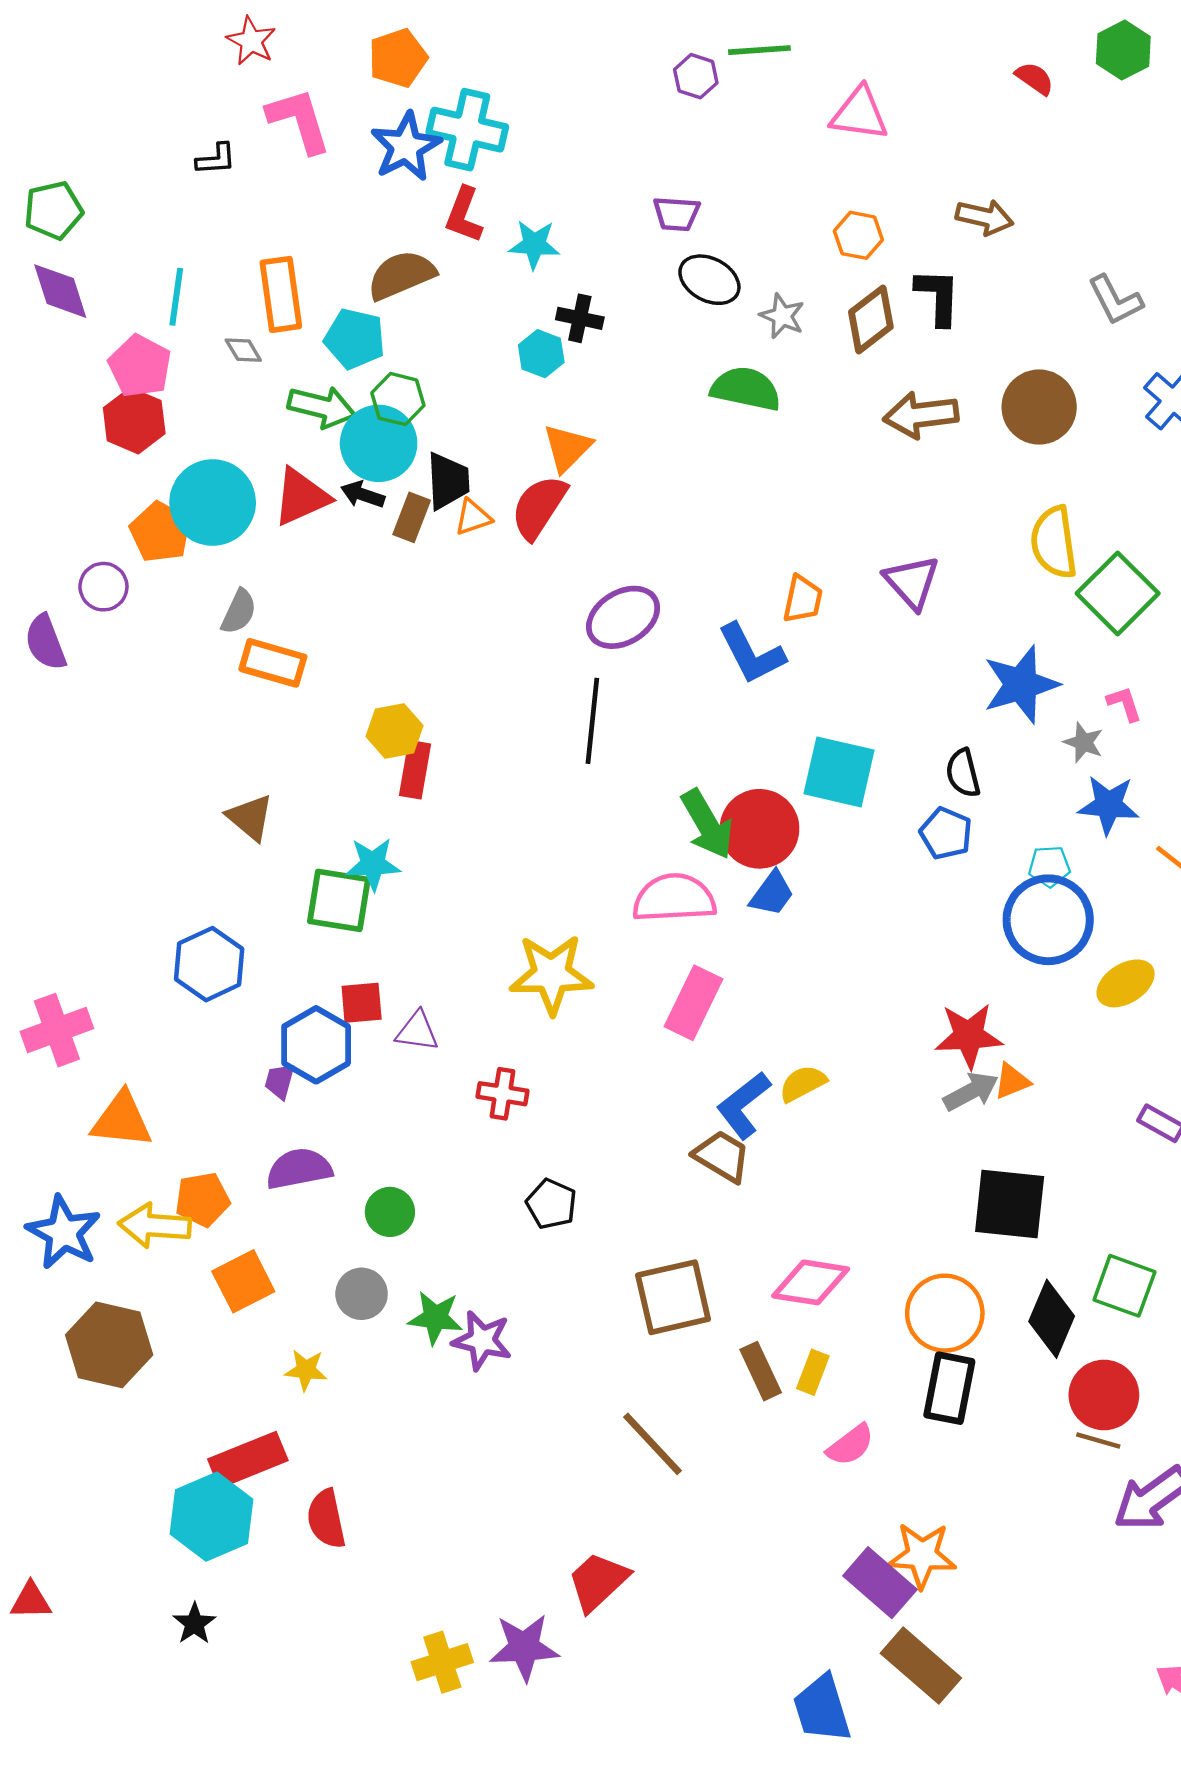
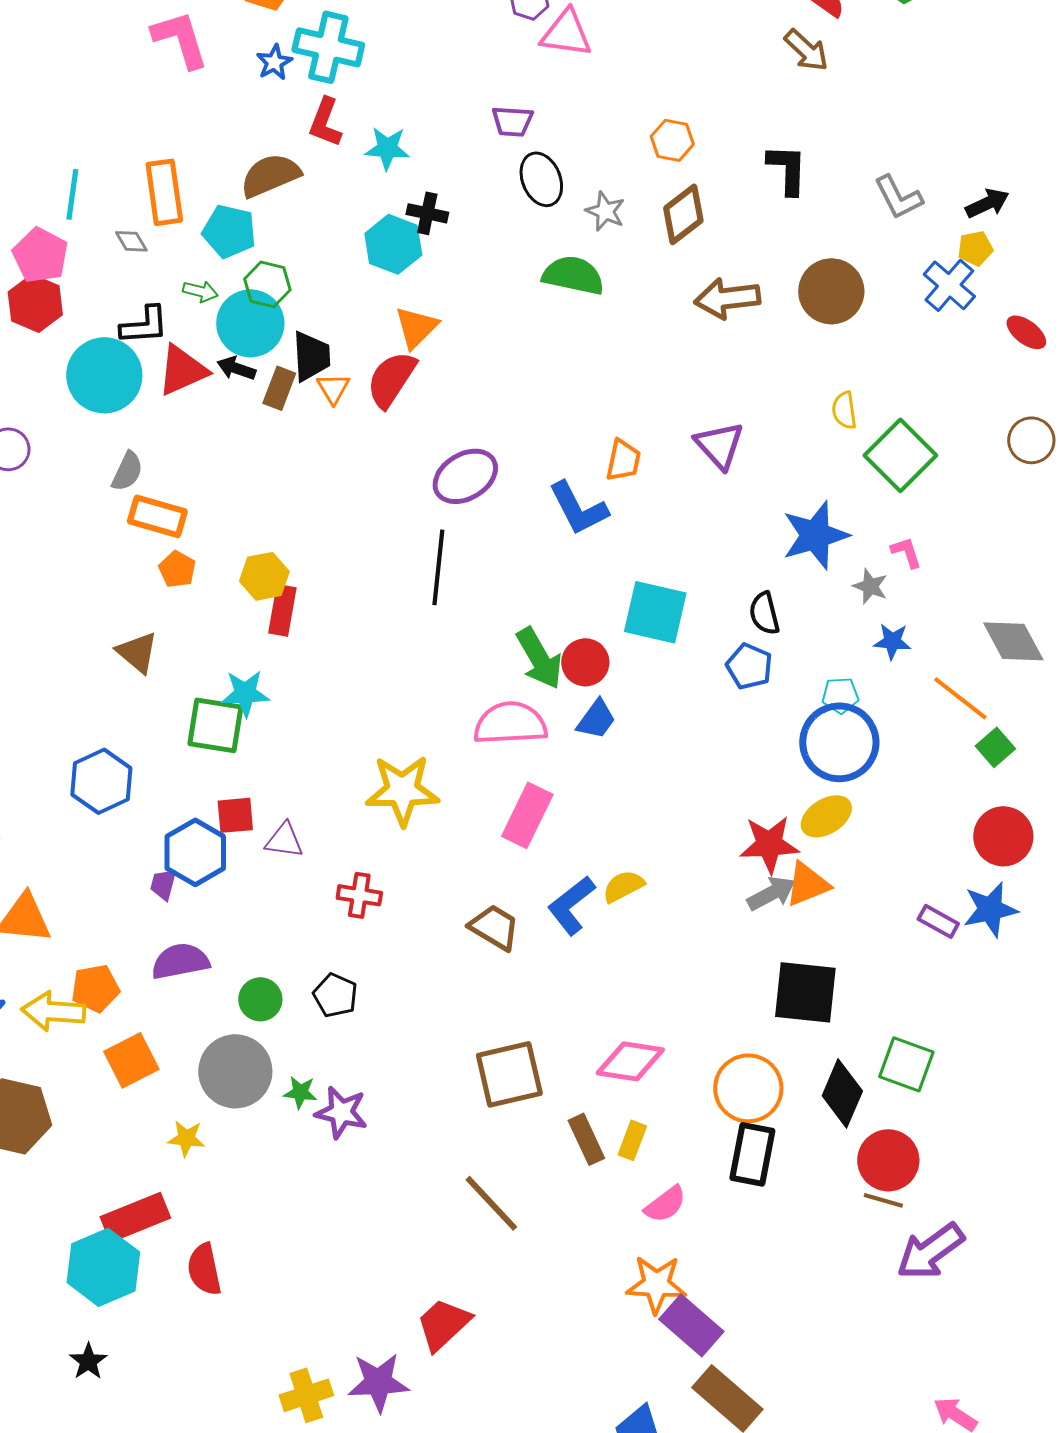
pink triangle: (860, 114) -> (566, 33), moved
blue star: (406, 147) -> (274, 62), size x0.6
black L-shape: (216, 159) -> (144, 325), moved, size x1.4
brown arrow: (985, 217) -> (806, 50), moved, turned 30
black ellipse: (709, 280) -> (541, 179), turned 40
black L-shape: (938, 297) -> (787, 169), moved
cyan hexagon: (541, 354) -> (393, 244), size x1.4
green arrow: (322, 407) -> (200, 291), size x0.6
orange triangle: (473, 517) -> (333, 388), turned -42
orange pentagon: (160, 532) -> (177, 569), moved, size x0.7
yellow semicircle: (1054, 542) -> (844, 410), size x0.6
blue star: (1108, 805) -> (892, 641), size x0.7
red circle: (759, 829) -> (585, 662), size x0.7
yellow ellipse: (1126, 983) -> (826, 816), moved
orange triangle: (1012, 1081) -> (807, 884), size x1.4
brown trapezoid: (722, 1156) -> (494, 927), moved
black pentagon: (551, 1204) -> (335, 995), moved
gray circle: (362, 1294) -> (235, 1071), size x1.6
green star: (435, 1318) -> (300, 1092), size x0.7
orange star: (922, 1555) -> (656, 1284), moved

